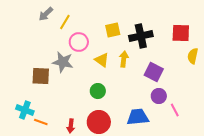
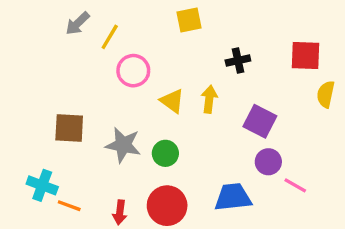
yellow square: (113, 30) -> (189, 20), moved
black cross: (141, 36) -> (238, 60), size x0.6
gray star: (63, 62) -> (123, 145), moved
pink line: (175, 110) -> (295, 185), turned -32

